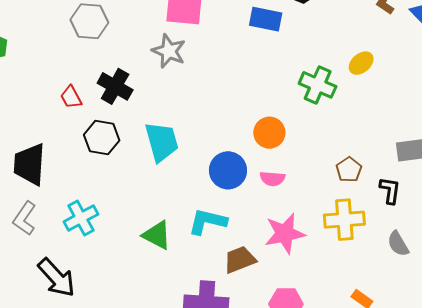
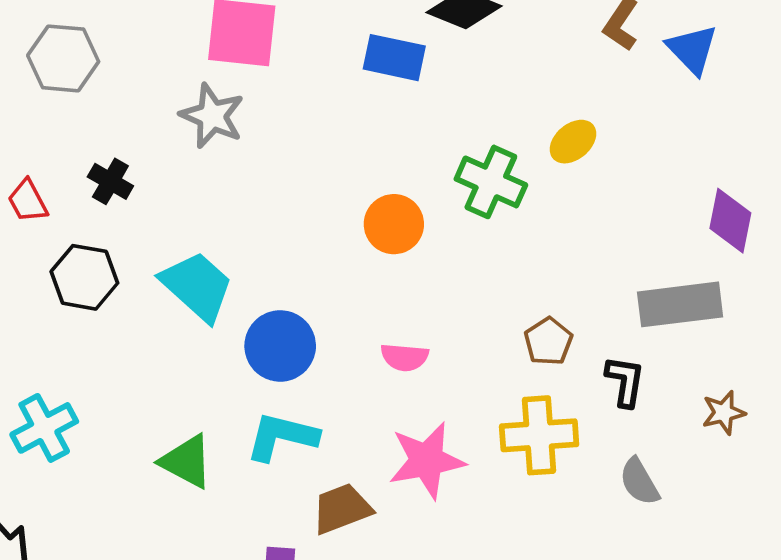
black cross: (115, 86) -> (110, 181), size x0.7
orange circle: (269, 133) -> (394, 224), moved
cyan trapezoid: (162, 142) -> (197, 286), turned -33
blue circle: (228, 170) -> (280, 346), moved

